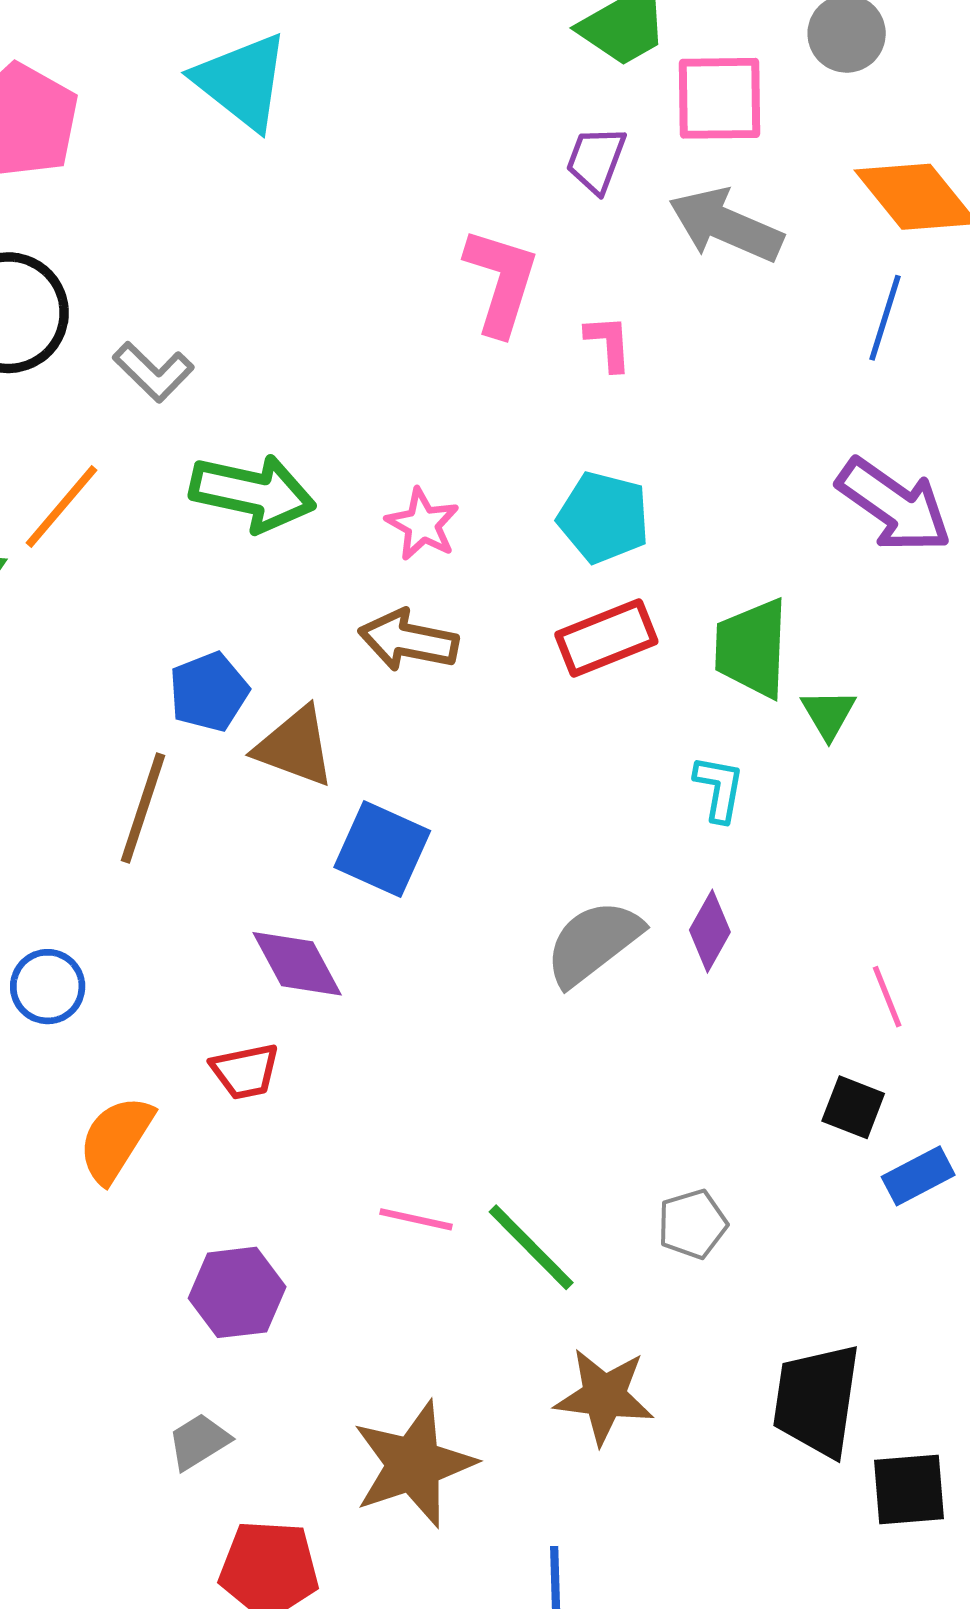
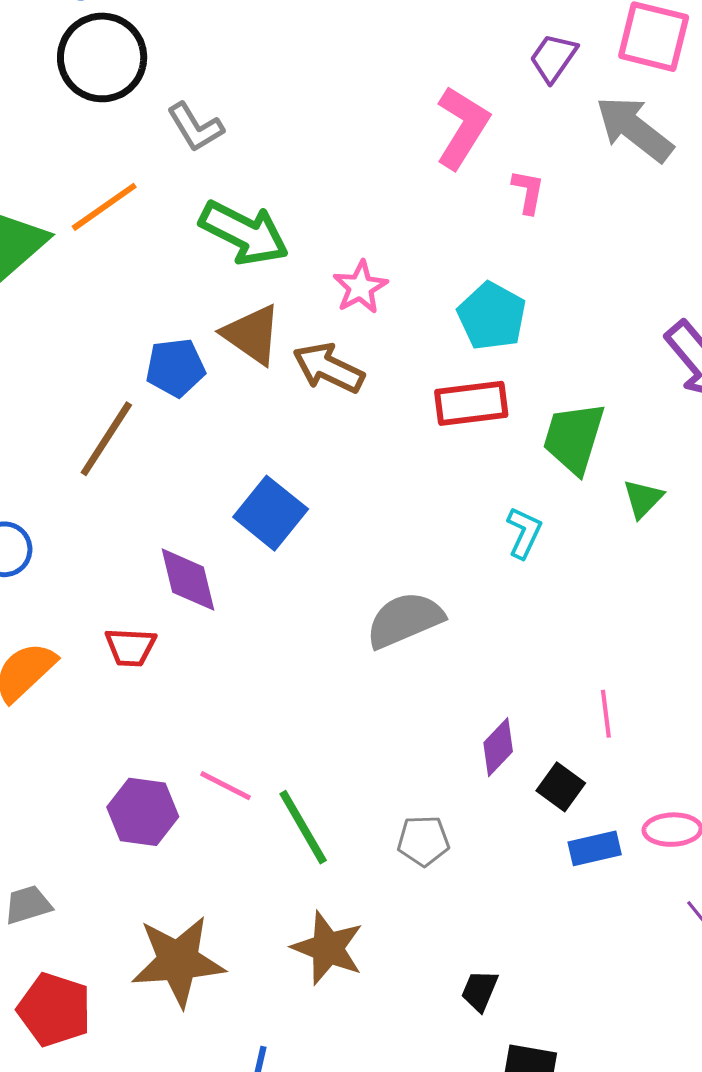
green triangle: (829, 714) -> (643, 499), moved
brown triangle: (295, 747) -> (252, 334), moved
purple diamond: (710, 931) -> (498, 747), moved
purple hexagon: (237, 1292) -> (143, 812), moved
black trapezoid: (817, 1400) -> (480, 991), size x0.5

